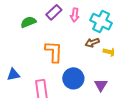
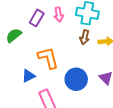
brown arrow: (92, 43) -> (85, 37), turned -40
blue triangle: (13, 75) -> (29, 76), moved

